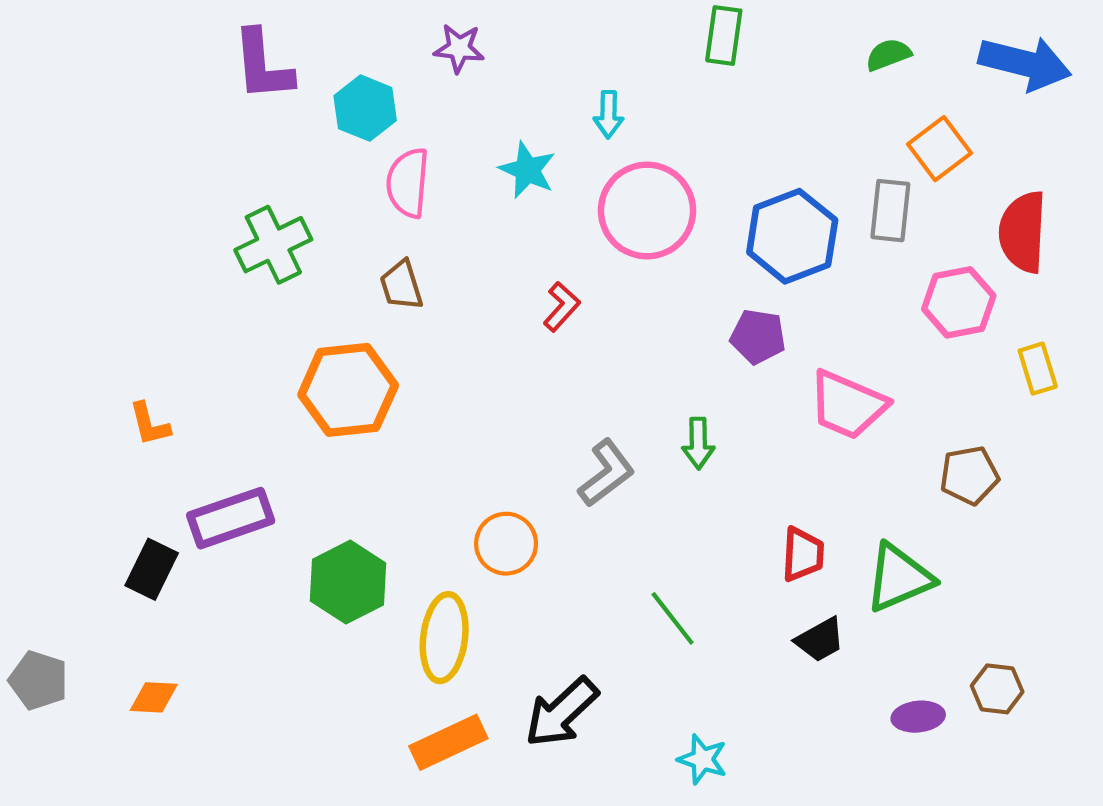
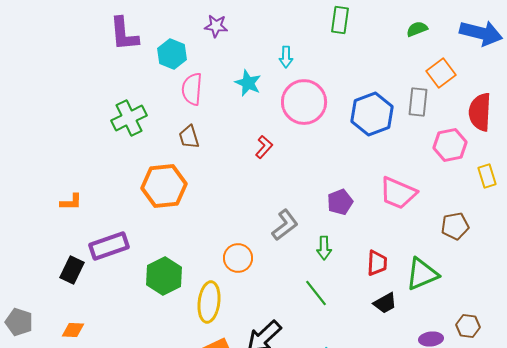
purple pentagon: (758, 337) -> (340, 202), moved, turned -30
orange L-shape: (149, 424) -> (71, 202), turned -75
green arrow: (698, 443) -> (324, 248), moved

